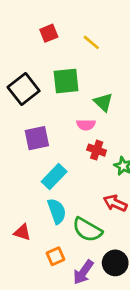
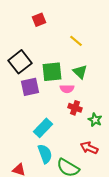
yellow line: (91, 42) -> (76, 41), moved
green square: (66, 81) -> (52, 72), moved
purple square: (37, 138) -> (30, 87), moved

